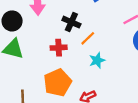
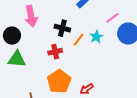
cyan star: (97, 60) -> (96, 37), moved

